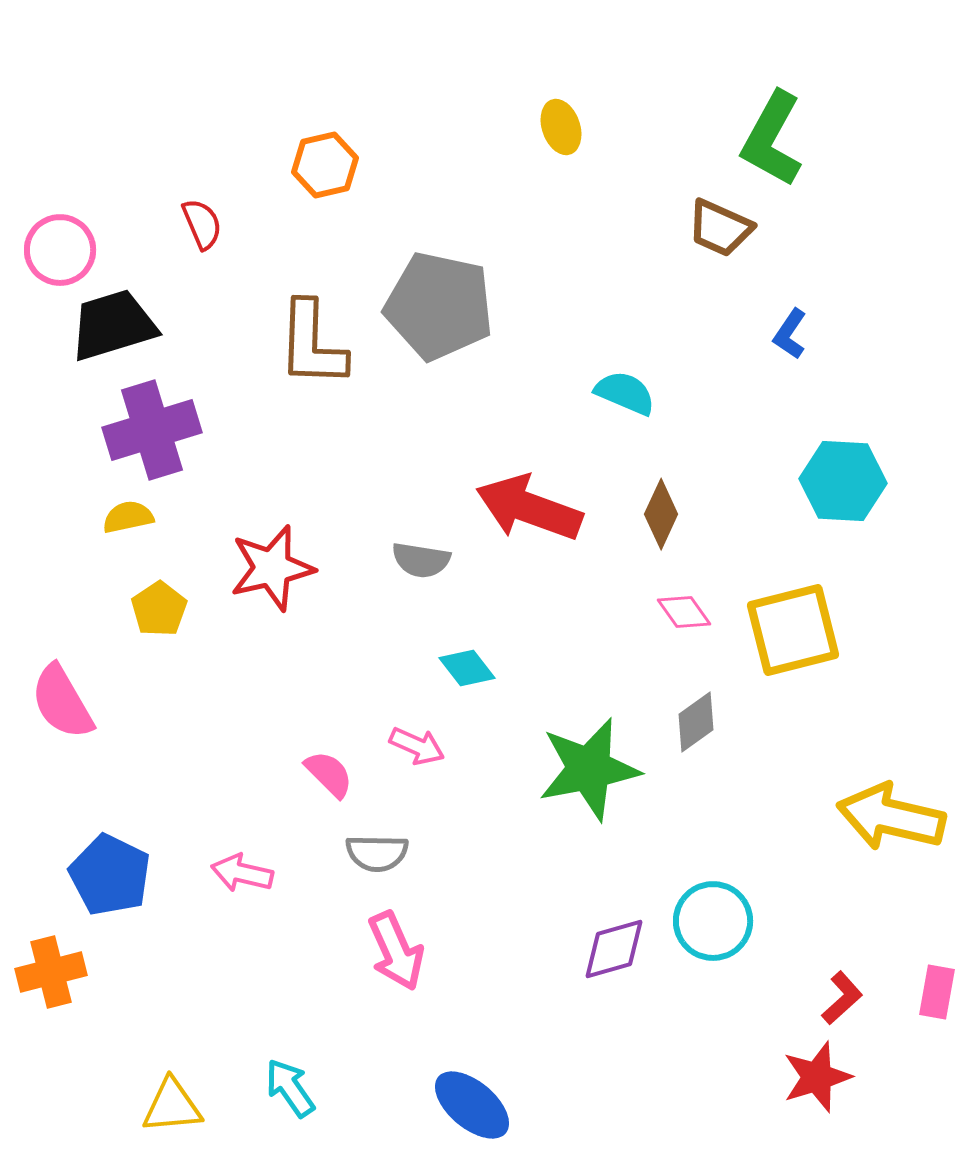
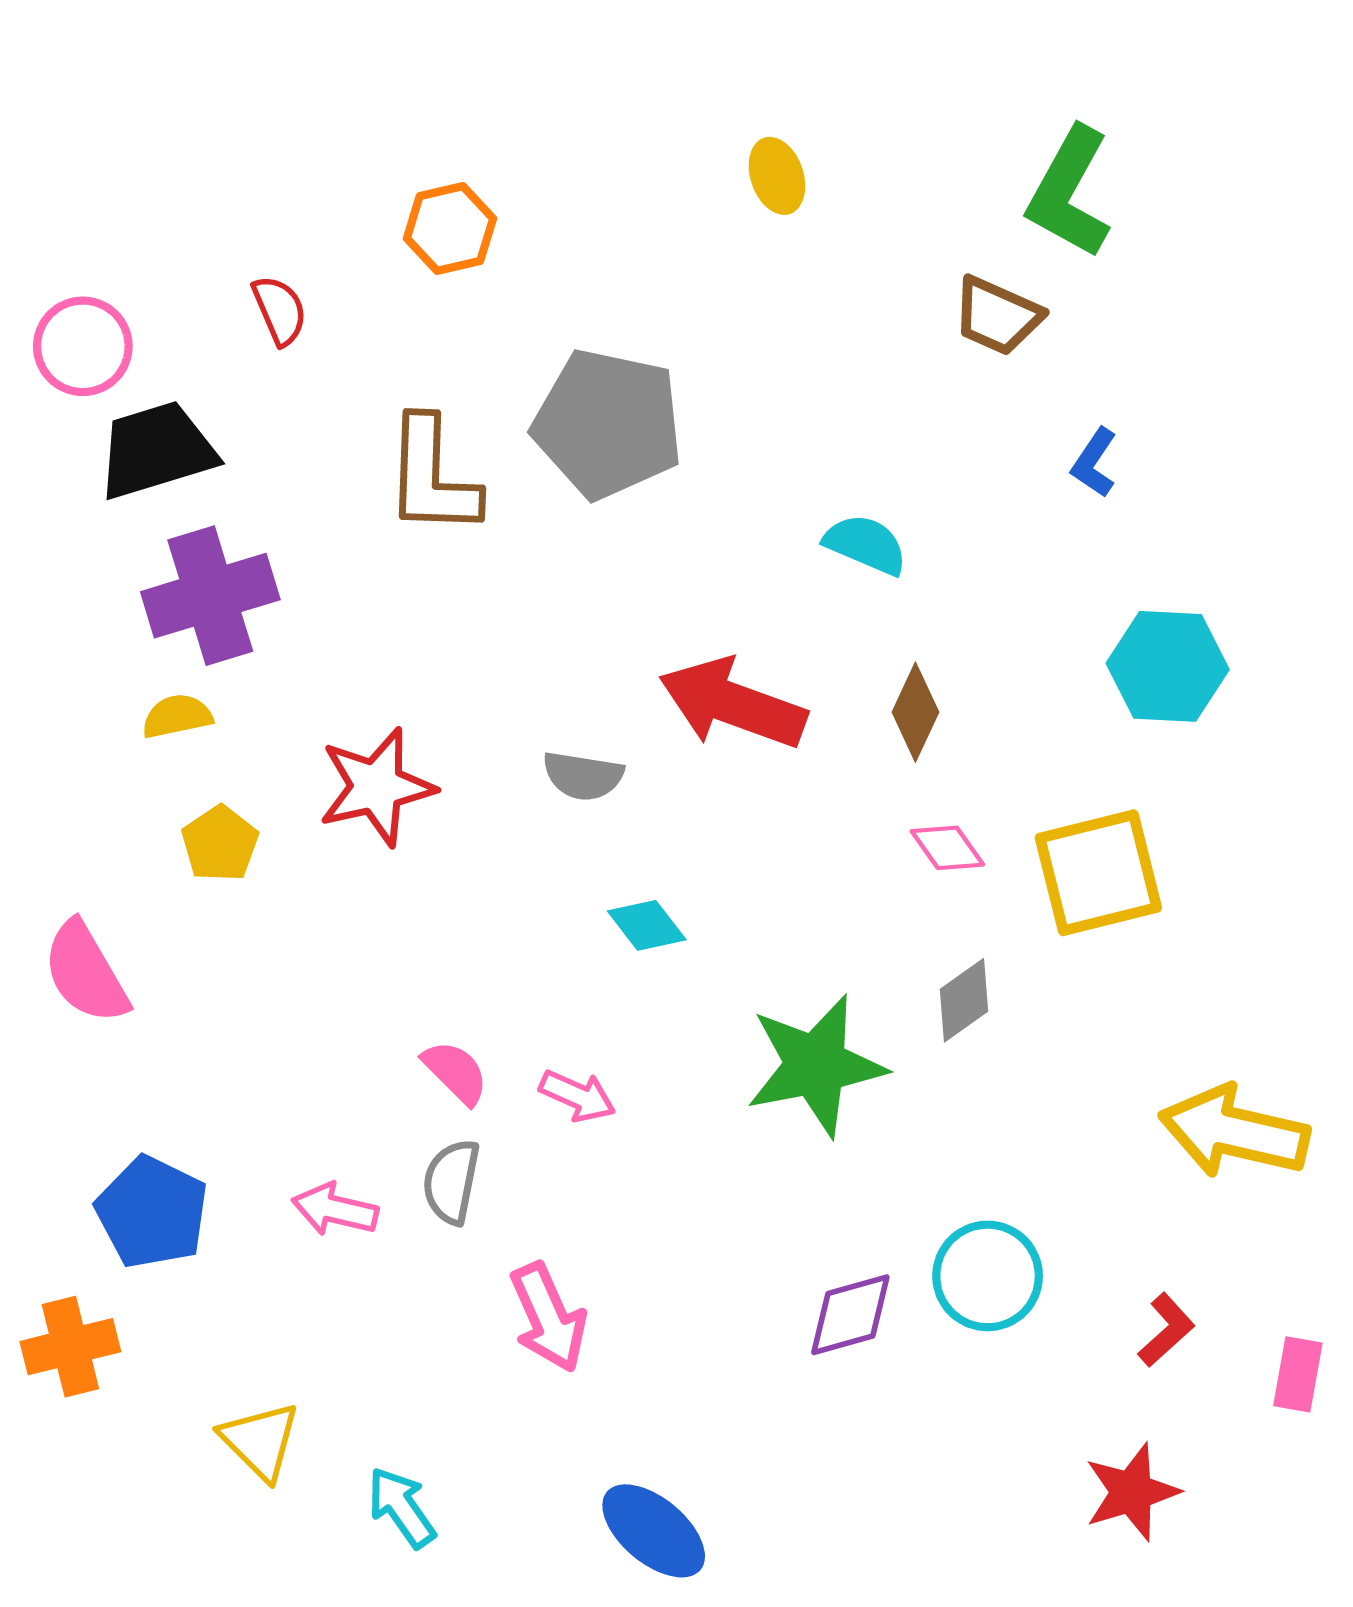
pink arrow: (417, 746) -> (577, 1096), moved
gray semicircle: (377, 853) -> (451, 1182), moved, turned 100
red L-shape: (842, 998) -> (1166, 1330), moved
yellow triangle: (172, 1106) -> (260, 1441), moved, turned 50

